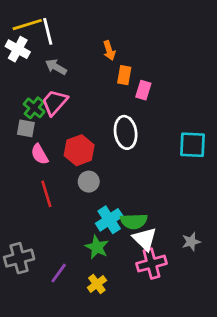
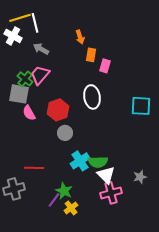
gray square: (26, 128) -> (19, 94), size x1.5
red line: (46, 194) -> (34, 168), moved, turned -72
green star: (97, 247) -> (64, 191), moved
purple line: (59, 273) -> (54, 200), moved

